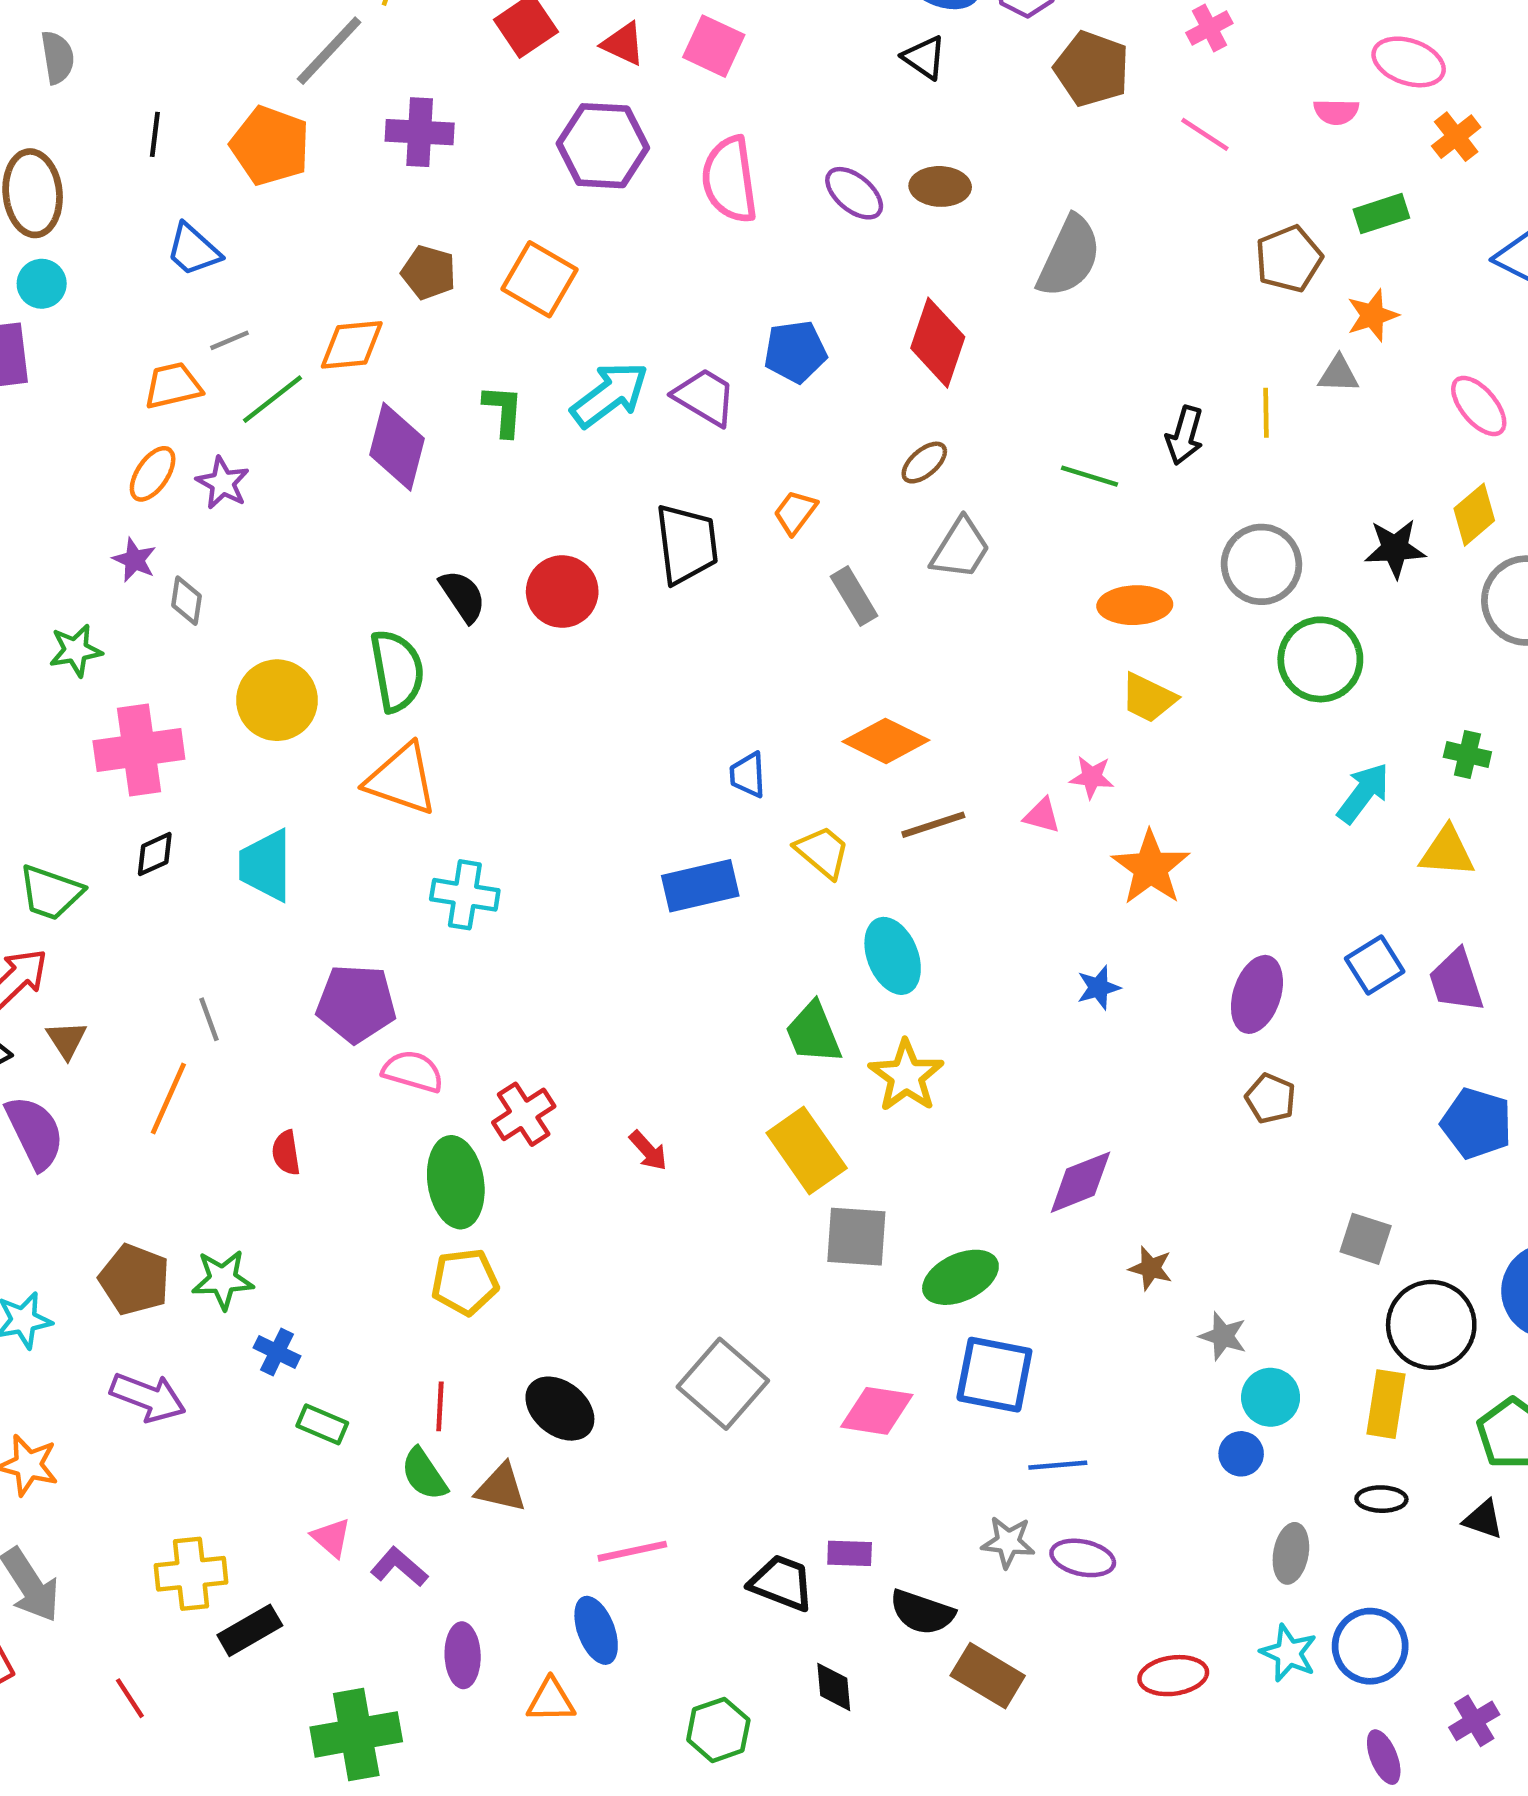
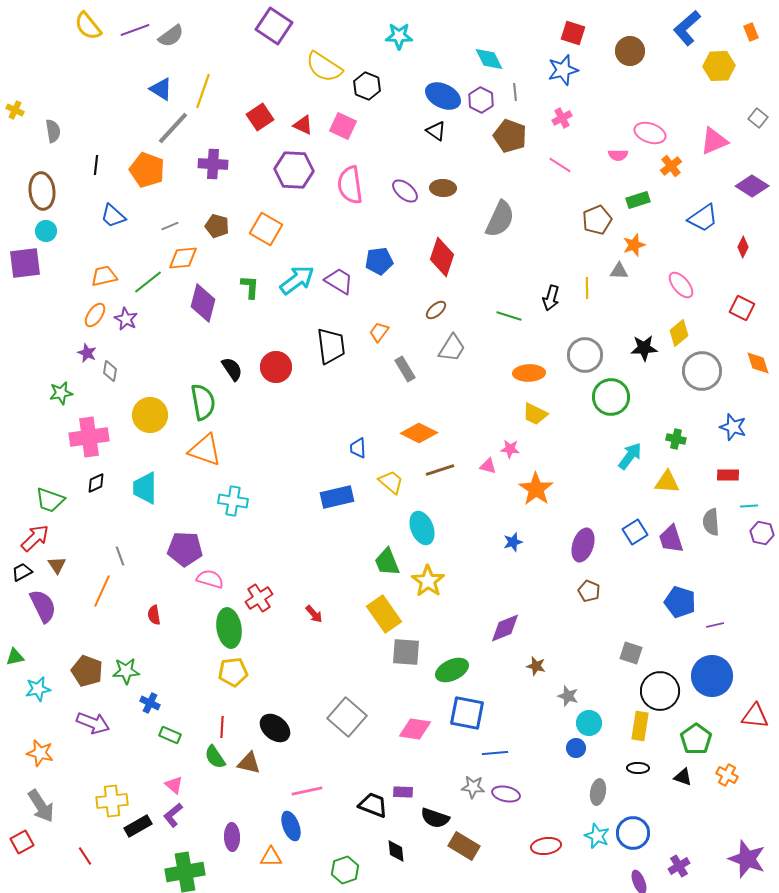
gray line: (229, 340) -> (170, 226), moved
purple L-shape: (399, 1567) -> (173, 815), moved, turned -80

